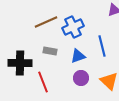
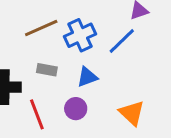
blue line: (102, 46) -> (122, 41), moved, turned 60
purple circle: (81, 78) -> (76, 109), moved

